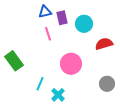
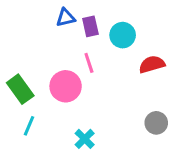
pink line: (48, 34) -> (89, 63), moved
pink circle: (71, 64) -> (66, 86), moved
cyan line: (40, 84) -> (29, 126), moved

